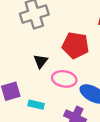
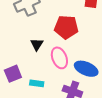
pink ellipse: (64, 79) -> (59, 58), turned 65

